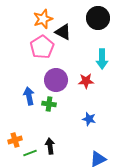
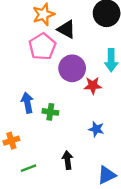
purple circle: (56, 80) -> (72, 68), moved
orange cross: (15, 140) -> (11, 141), moved
black arrow: (50, 146) -> (68, 160), moved

